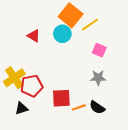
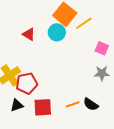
pink square: (99, 50) -> (102, 48), moved
gray star: (98, 78) -> (102, 73), moved
red square: (61, 98) -> (43, 107), moved

